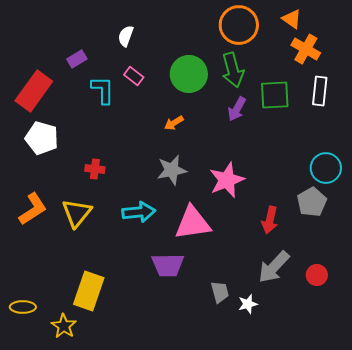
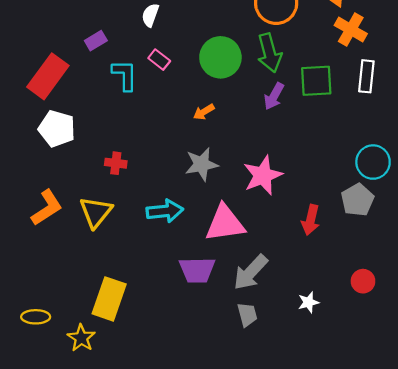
gray arrow: (274, 267) -> (251, 272), moved
gray trapezoid: (220, 292) -> (247, 315), moved
white star: (248, 304) -> (308, 302), moved

